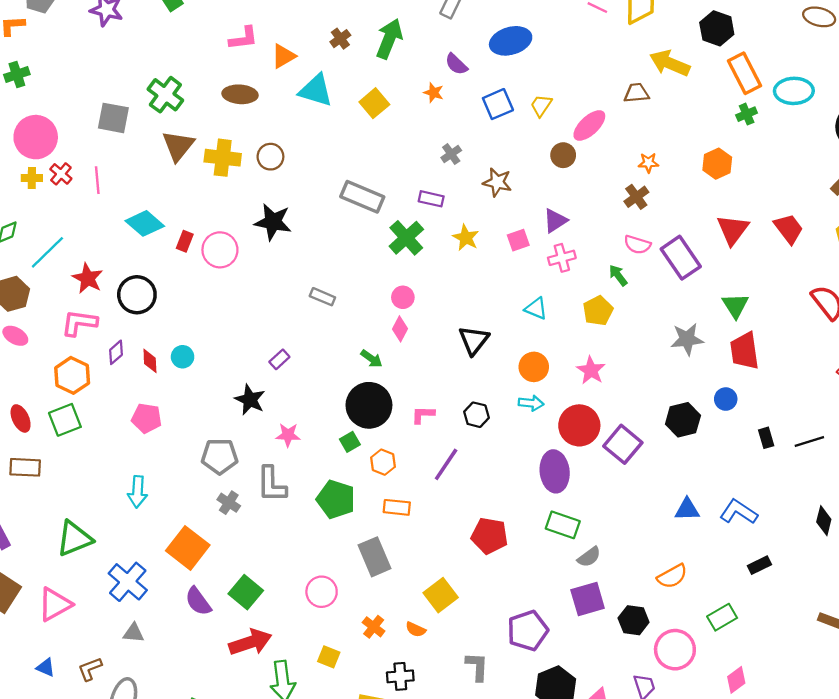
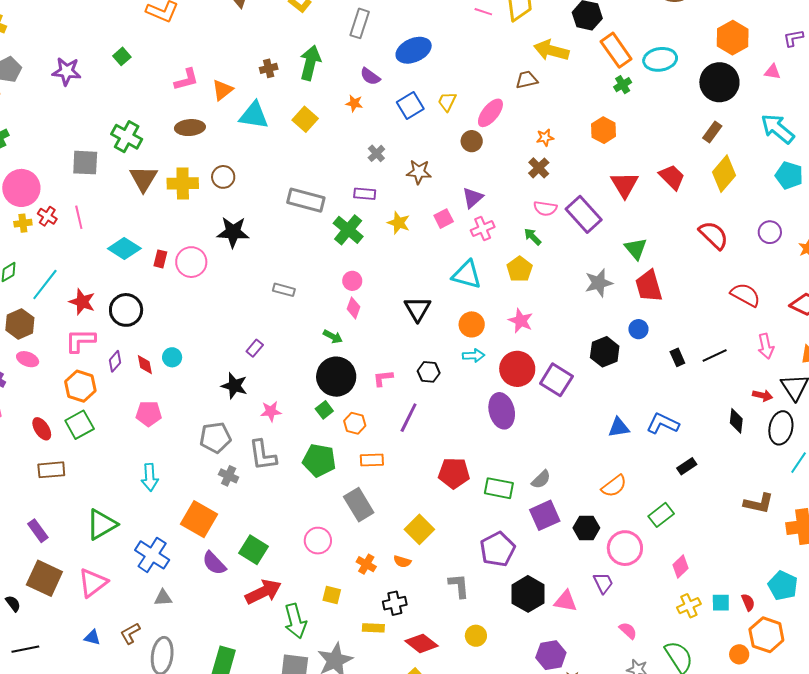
brown cross: (340, 39) -> (269, 68), turned 30
cyan triangle: (536, 309) -> (467, 275), size x1.5
green rectangle: (563, 525) -> (499, 488), moved

